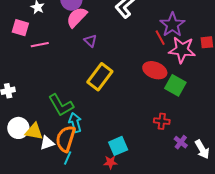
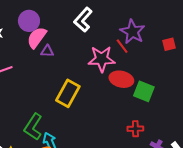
purple triangle: (90, 41) -> (47, 51), moved, turned -32
pink star: (182, 50) -> (102, 59), moved
green L-shape: (61, 105) -> (33, 127), turned 72

